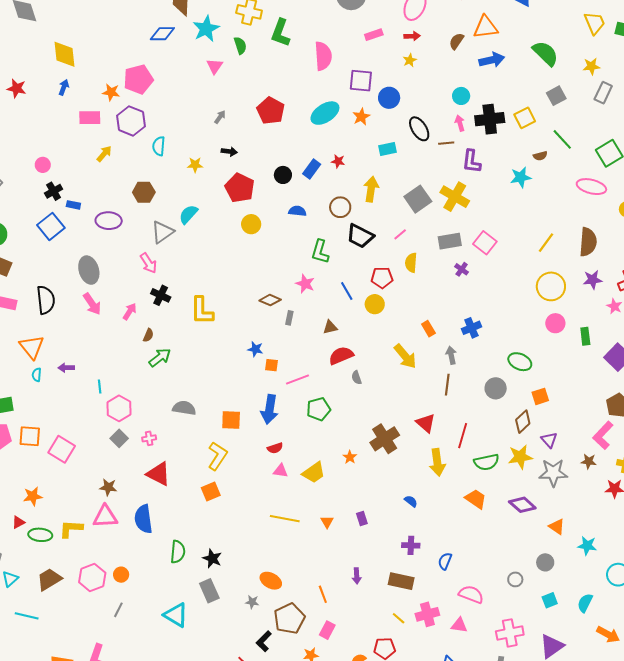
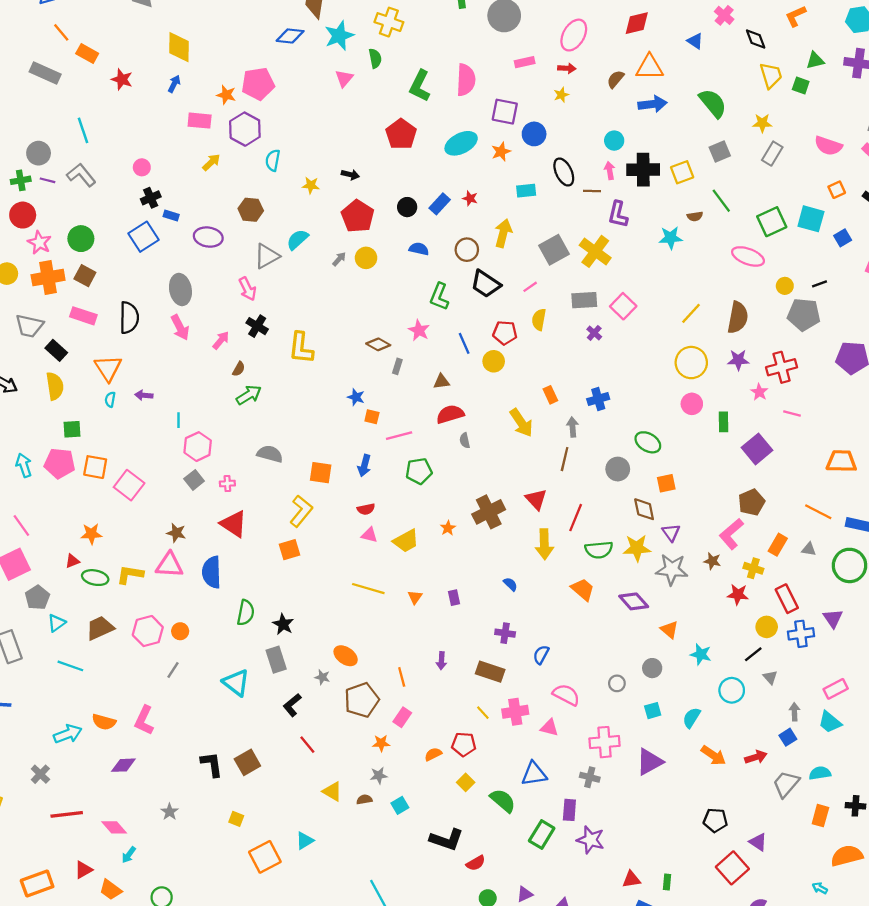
green L-shape: (281, 33) -> (420, 86), moved
gray arrow: (220, 117) -> (339, 259), moved
blue arrow: (269, 409) -> (364, 466), size x0.7
brown diamond: (523, 422) -> (644, 509), turned -65
black L-shape: (264, 641) -> (292, 705), moved

